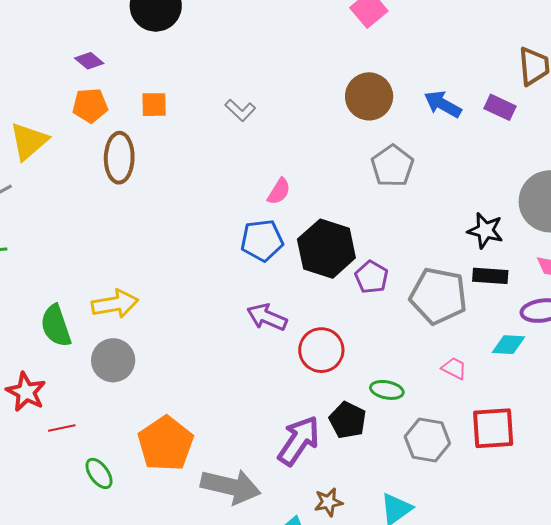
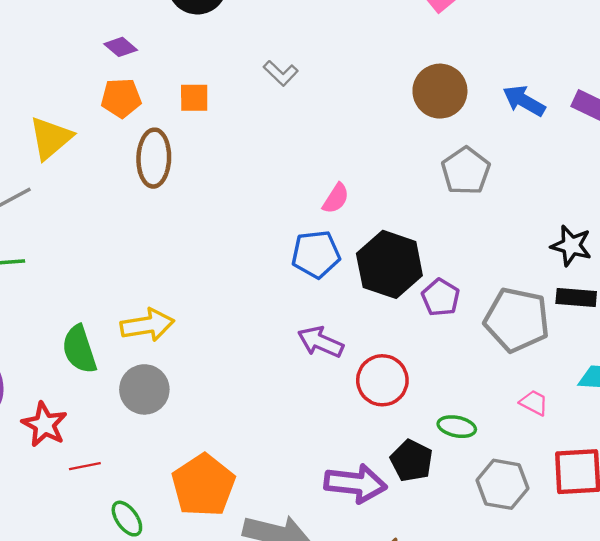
gray L-shape: (240, 110) -> (281, 73), moved
purple arrow: (299, 441) -> (355, 483), turned 62

